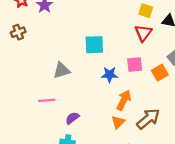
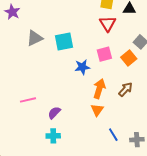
gray triangle: (62, 70) -> (35, 38), moved
brown arrow: (148, 119) -> (125, 89), moved, size x0.7

